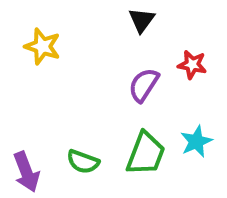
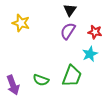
purple semicircle: (144, 85) -> (68, 31), moved
cyan star: (196, 141) -> (90, 54), moved

